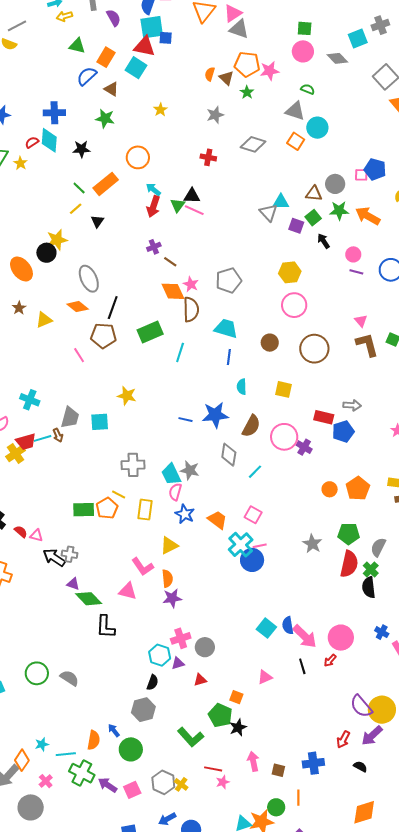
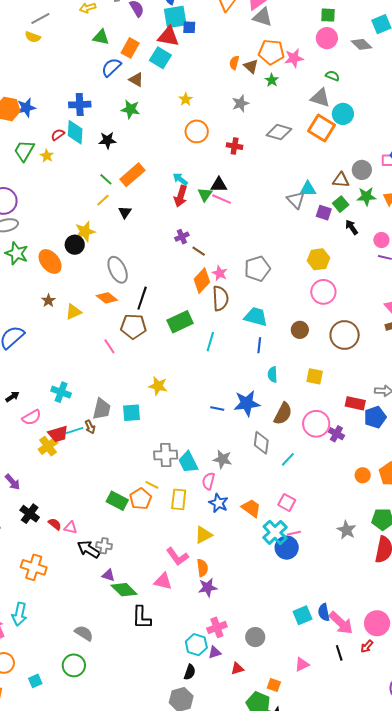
orange square: (296, 141) -> (322, 128), size x1.5
orange circle: (138, 157) -> (197, 131), moved
orange diamond: (173, 291) -> (202, 281), turned 70
cyan trapezoid: (171, 474) -> (188, 462), moved
green rectangle: (84, 510) -> (117, 501), turned 30
cyan square: (266, 628) -> (302, 615), turned 30
gray circle: (205, 647) -> (255, 637), moved
gray semicircle: (69, 678) -> (84, 633), moved

